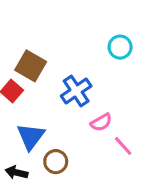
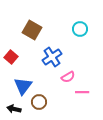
brown square: (31, 66) -> (32, 30), moved
pink line: (123, 146) -> (82, 92), turned -48

